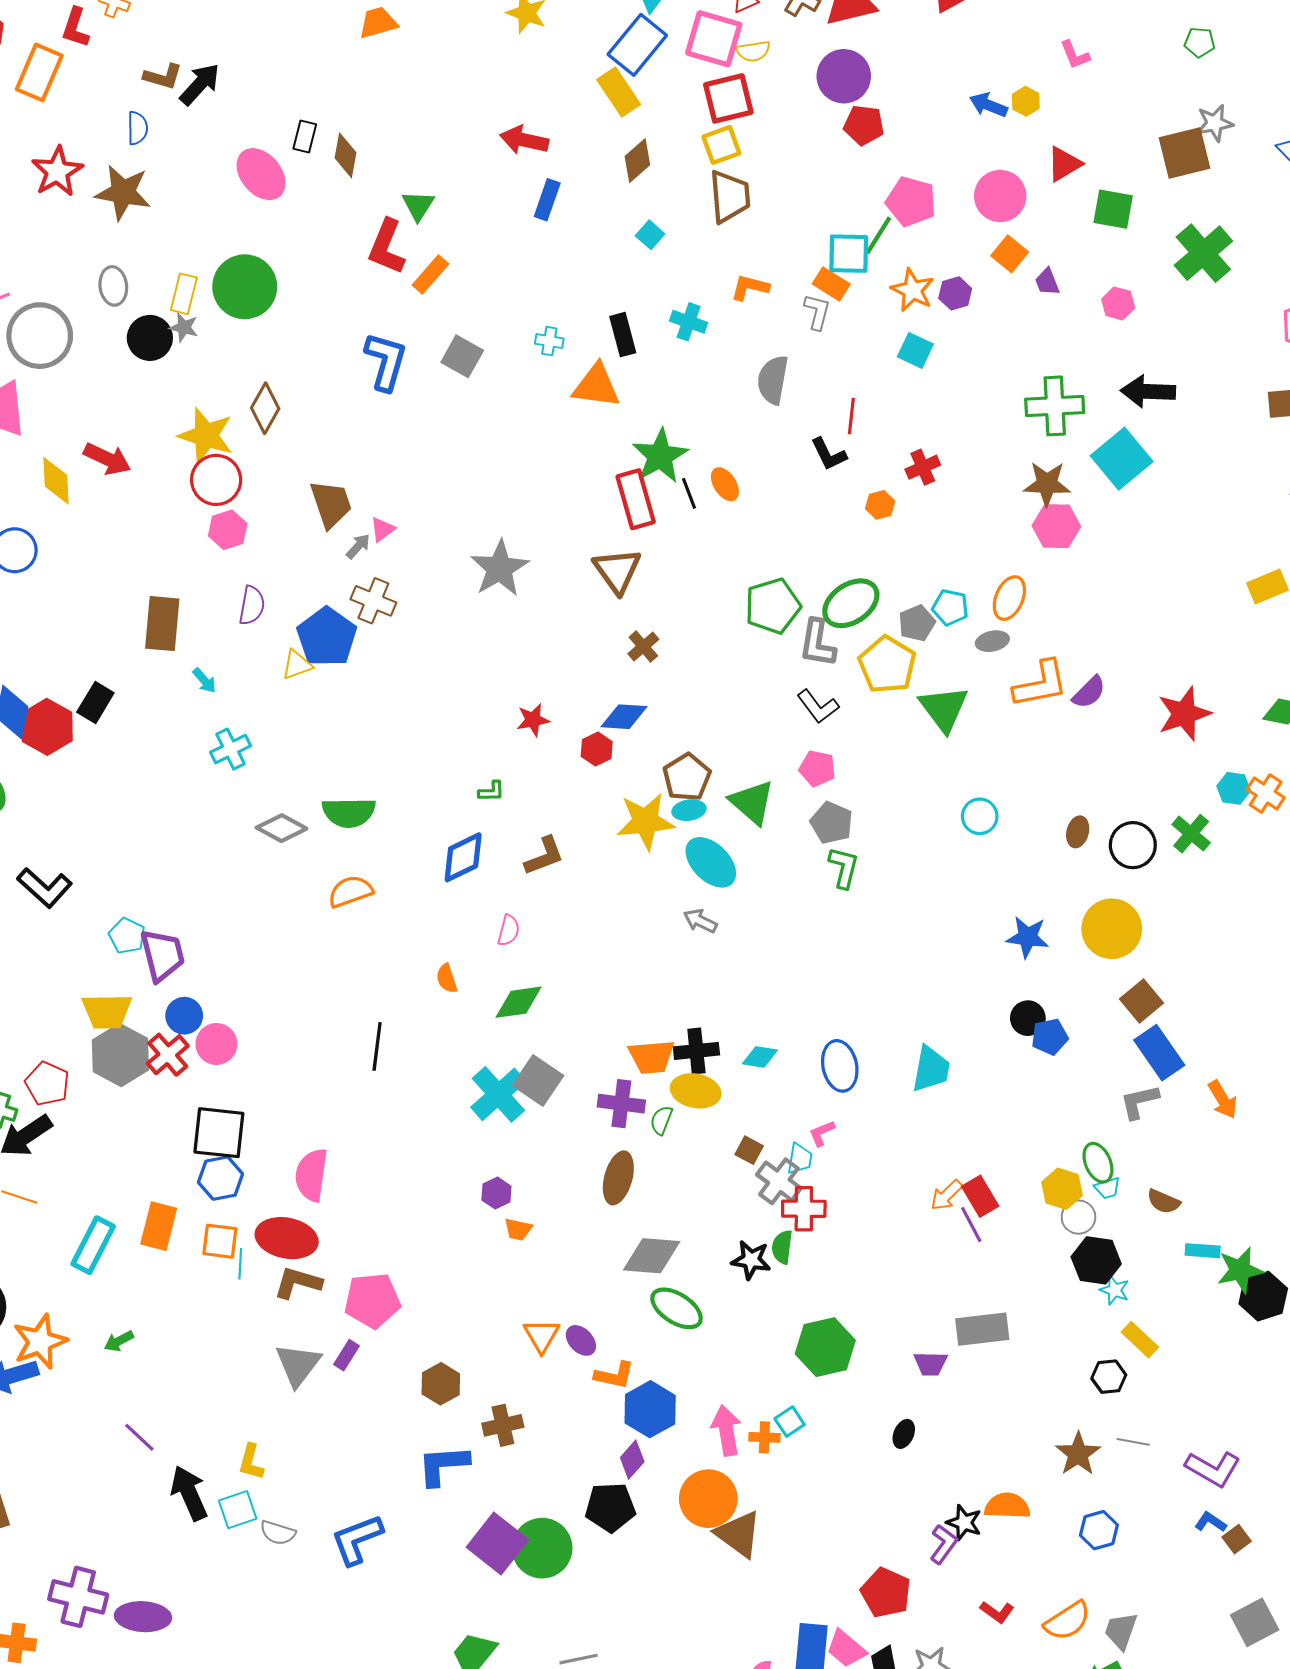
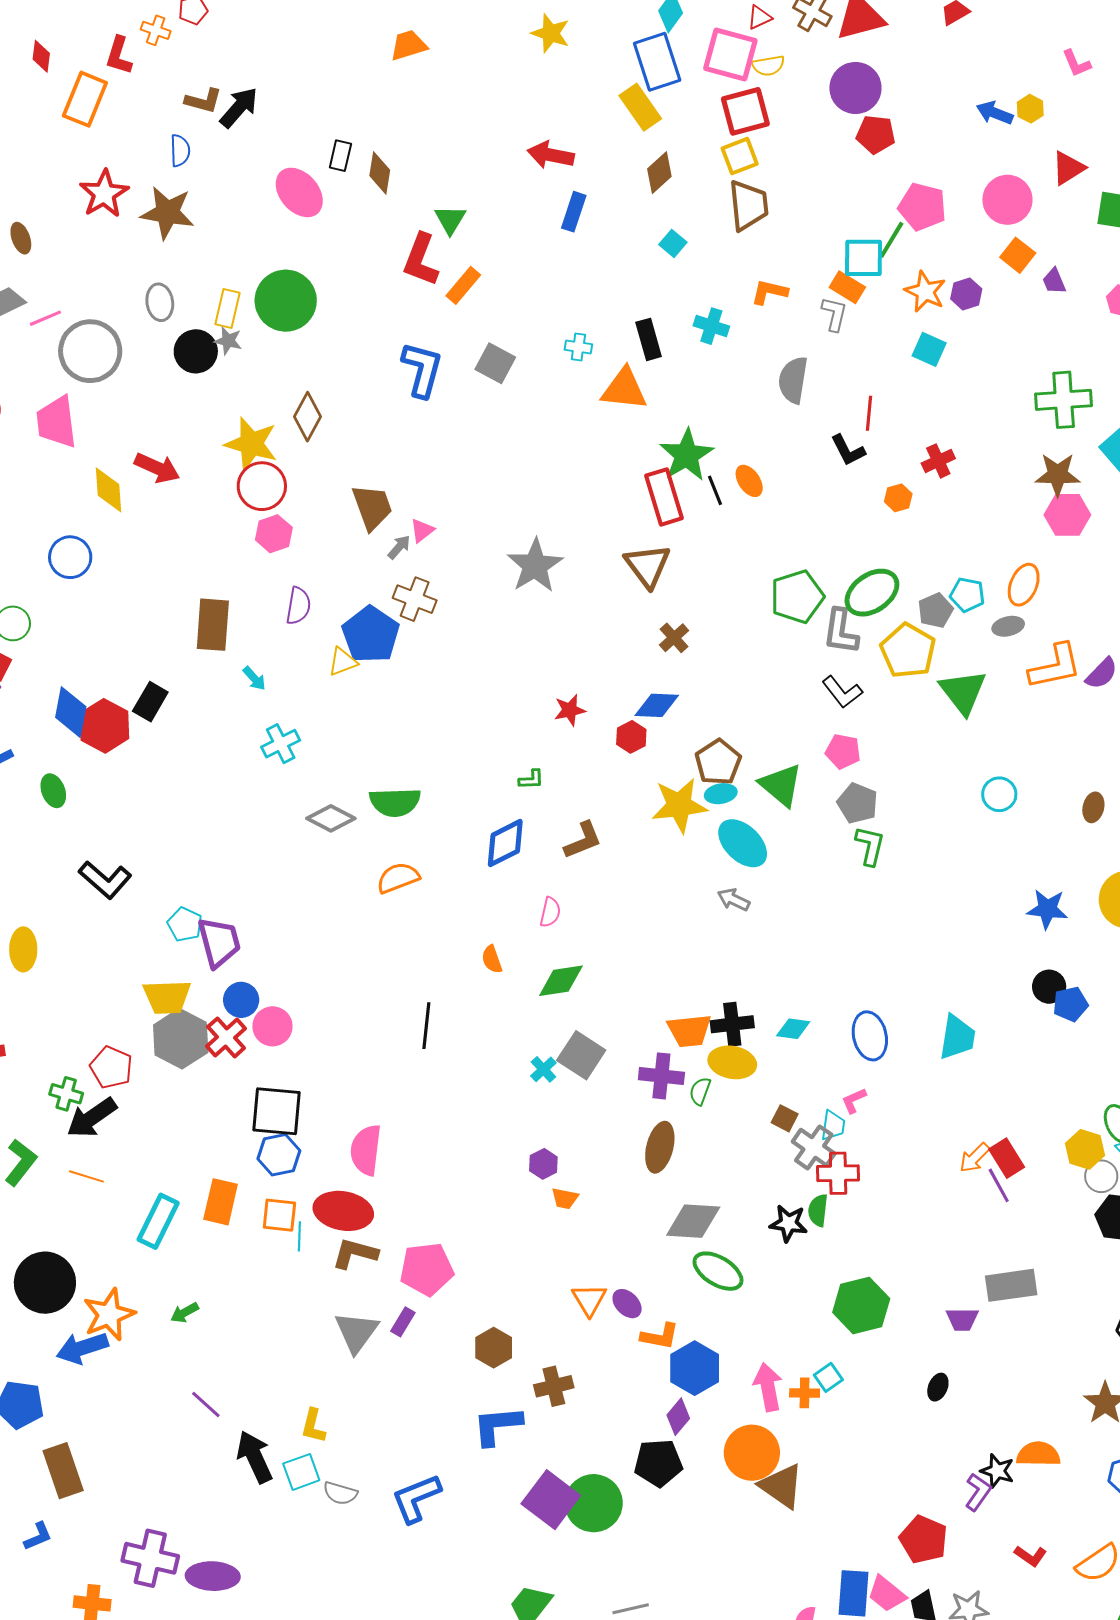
blue rectangle: (637, 45) -> (657, 62), turned -56
cyan cross: (498, 1094) -> (543, 1069), size x0.5

